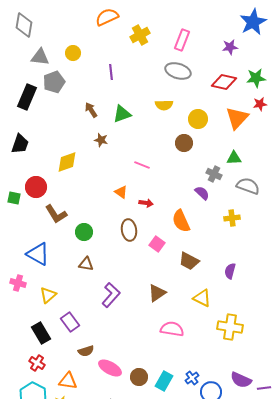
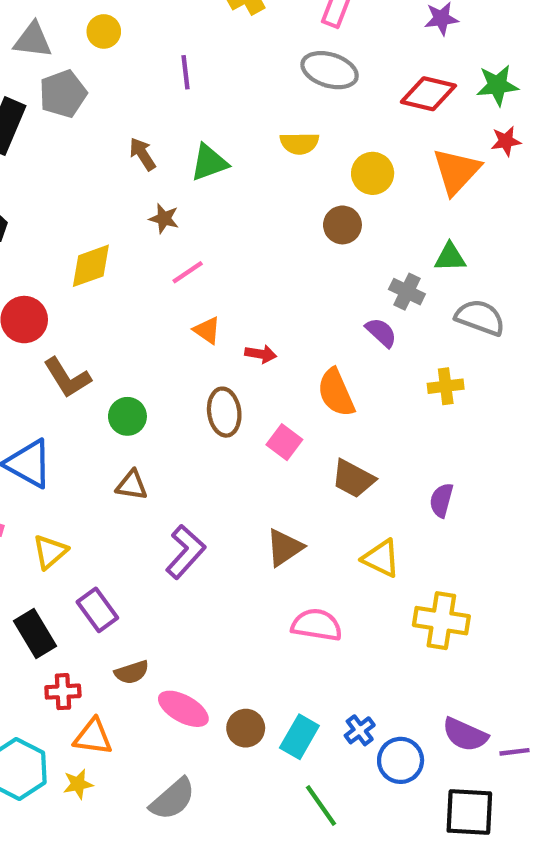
pink line: (142, 165) -> (188, 272), moved, turned -56
red cross: (37, 363) -> (63, 692), moved, turned -35

